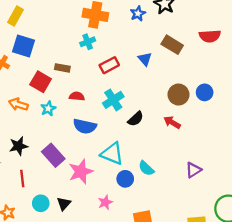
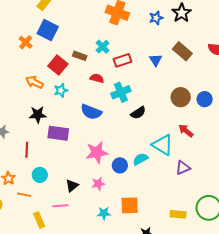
cyan cross: (88, 42) -> (103, 47), moved, turned -32
red semicircle: (77, 96) -> (97, 78), moved
red arrow: (172, 122) -> (186, 131), moved
black star: (19, 146) -> (38, 115), moved
cyan triangle: (112, 154) -> (163, 145), moved
purple rectangle: (53, 155) -> (58, 133), turned -50
cyan semicircle: (146, 168) -> (140, 159), turned 98
pink star: (81, 172) -> (97, 153), moved
black triangle: (64, 204) -> (72, 186), moved

